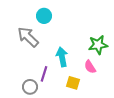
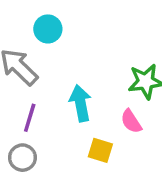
purple line: (44, 74) -> (30, 118), moved

